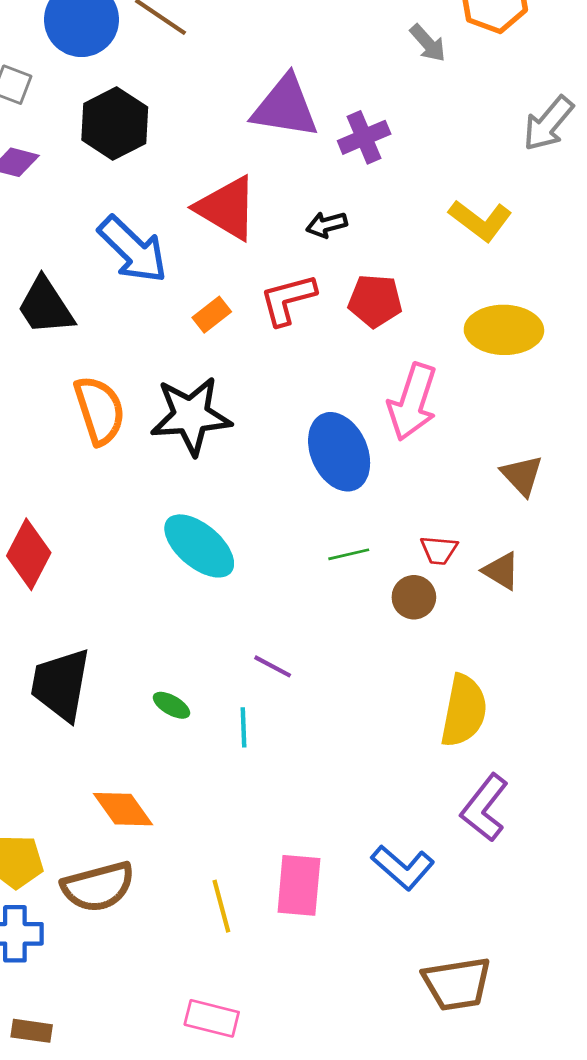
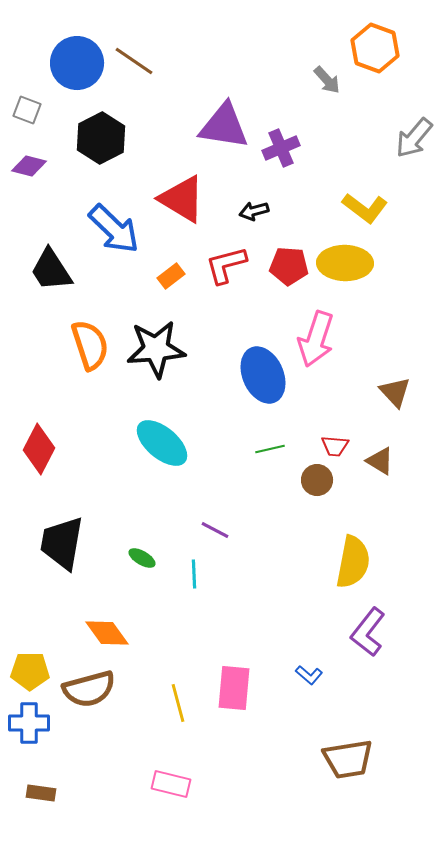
yellow ellipse: (504, 330) -> (345, 263), moved
blue L-shape: (403, 867) -> (309, 675), size x0.6

